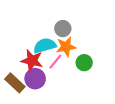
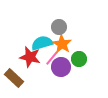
orange star: (66, 47) -> (62, 44), turned -30
purple circle: (35, 79) -> (61, 67), moved

